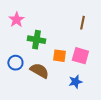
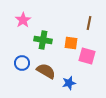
orange square: (59, 56) -> (71, 43), moved
blue star: (75, 82) -> (69, 83), moved

